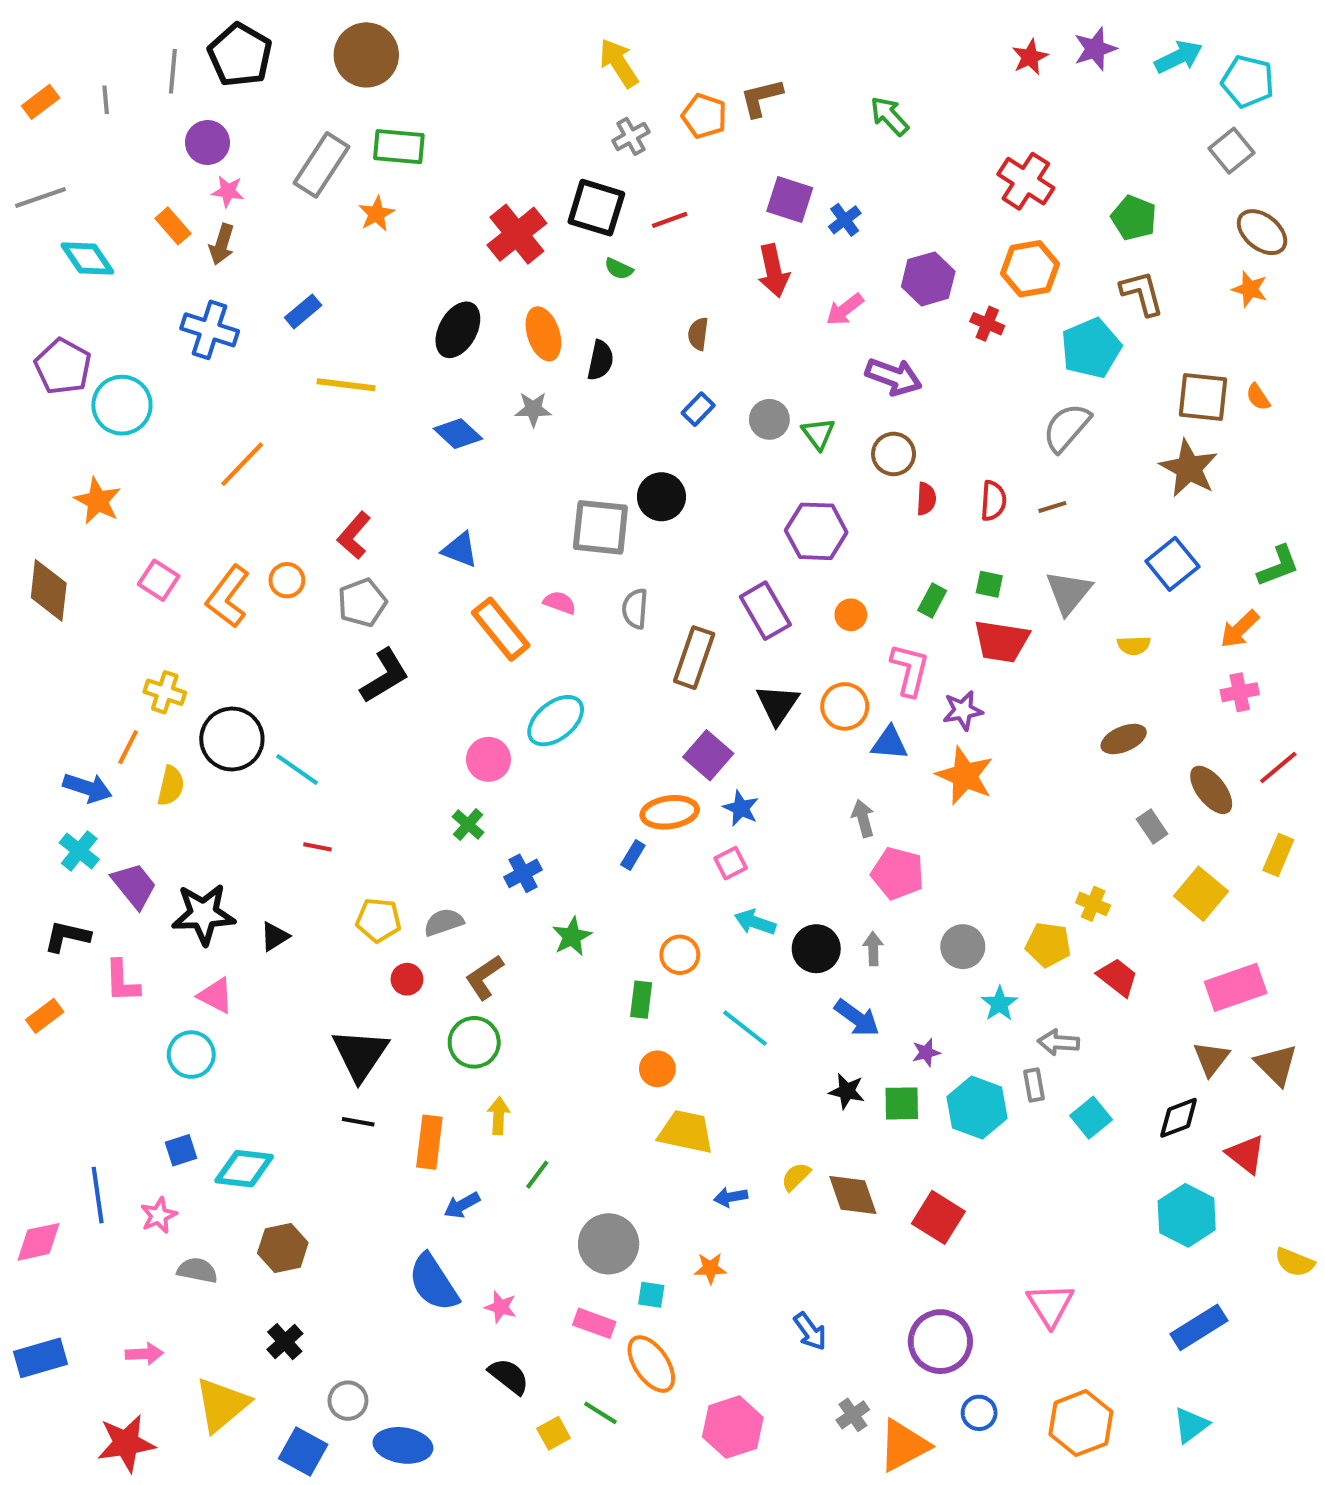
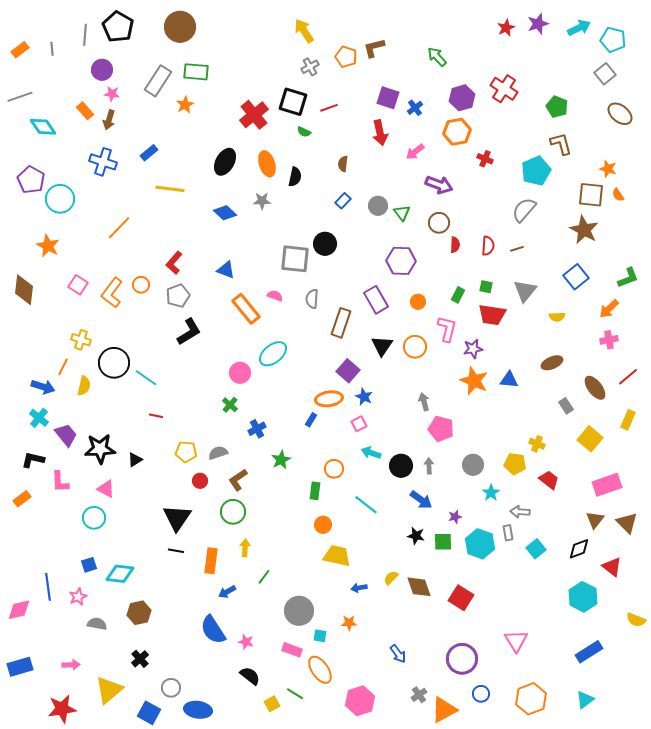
orange hexagon: (1030, 269) -> (457, 132), moved
purple hexagon: (928, 279) -> (462, 98), moved
orange star: (1250, 289) -> (608, 169), moved
blue triangle: (889, 743) -> (509, 380), moved

